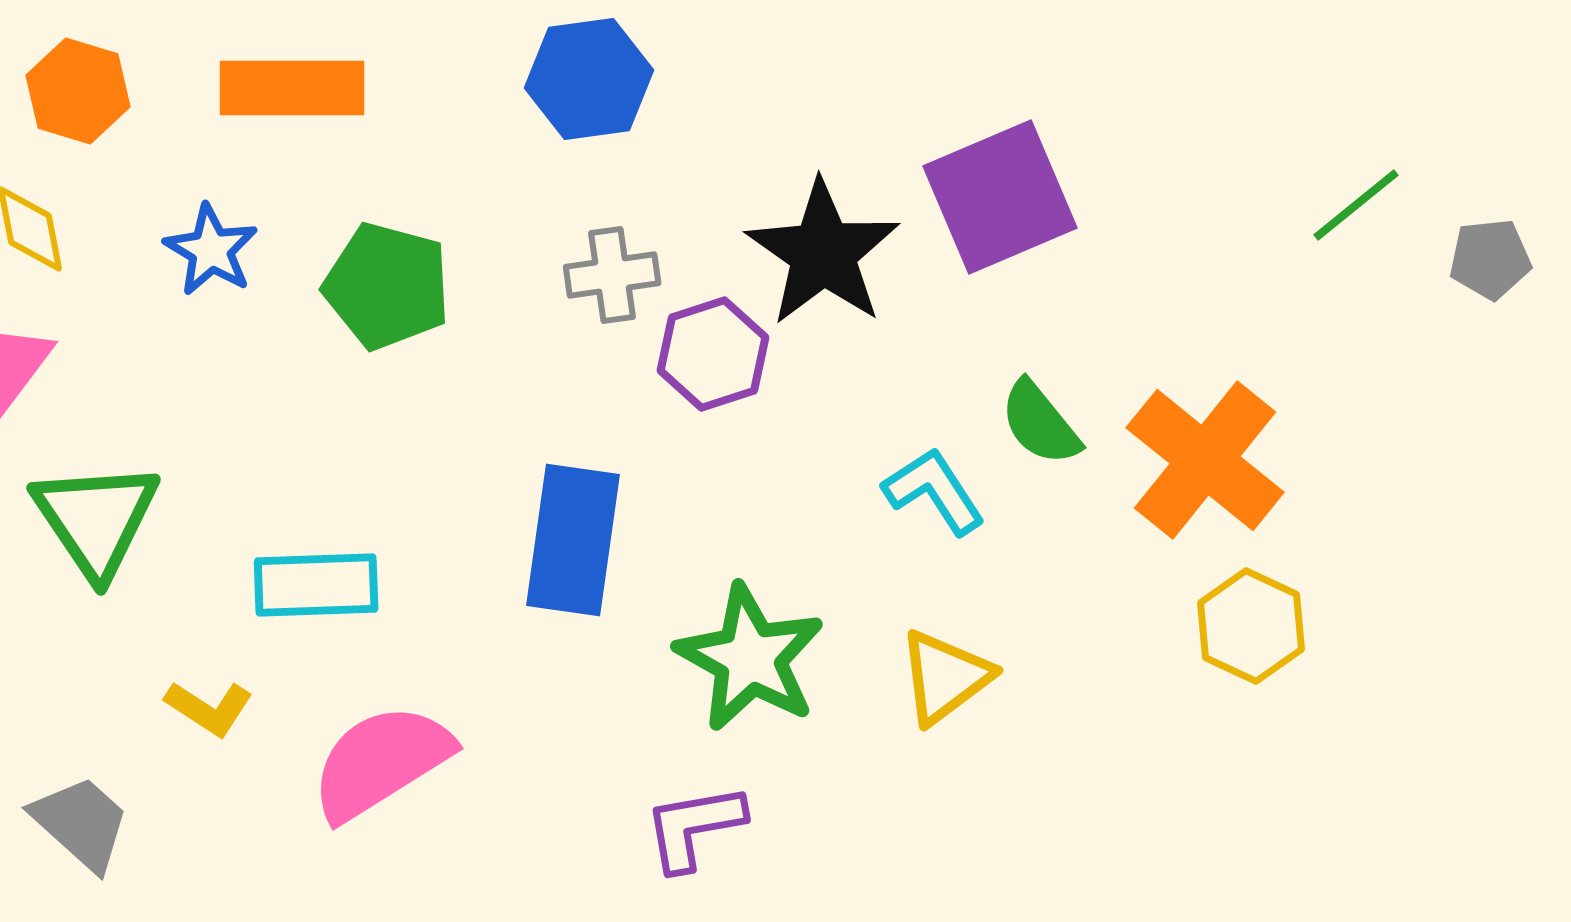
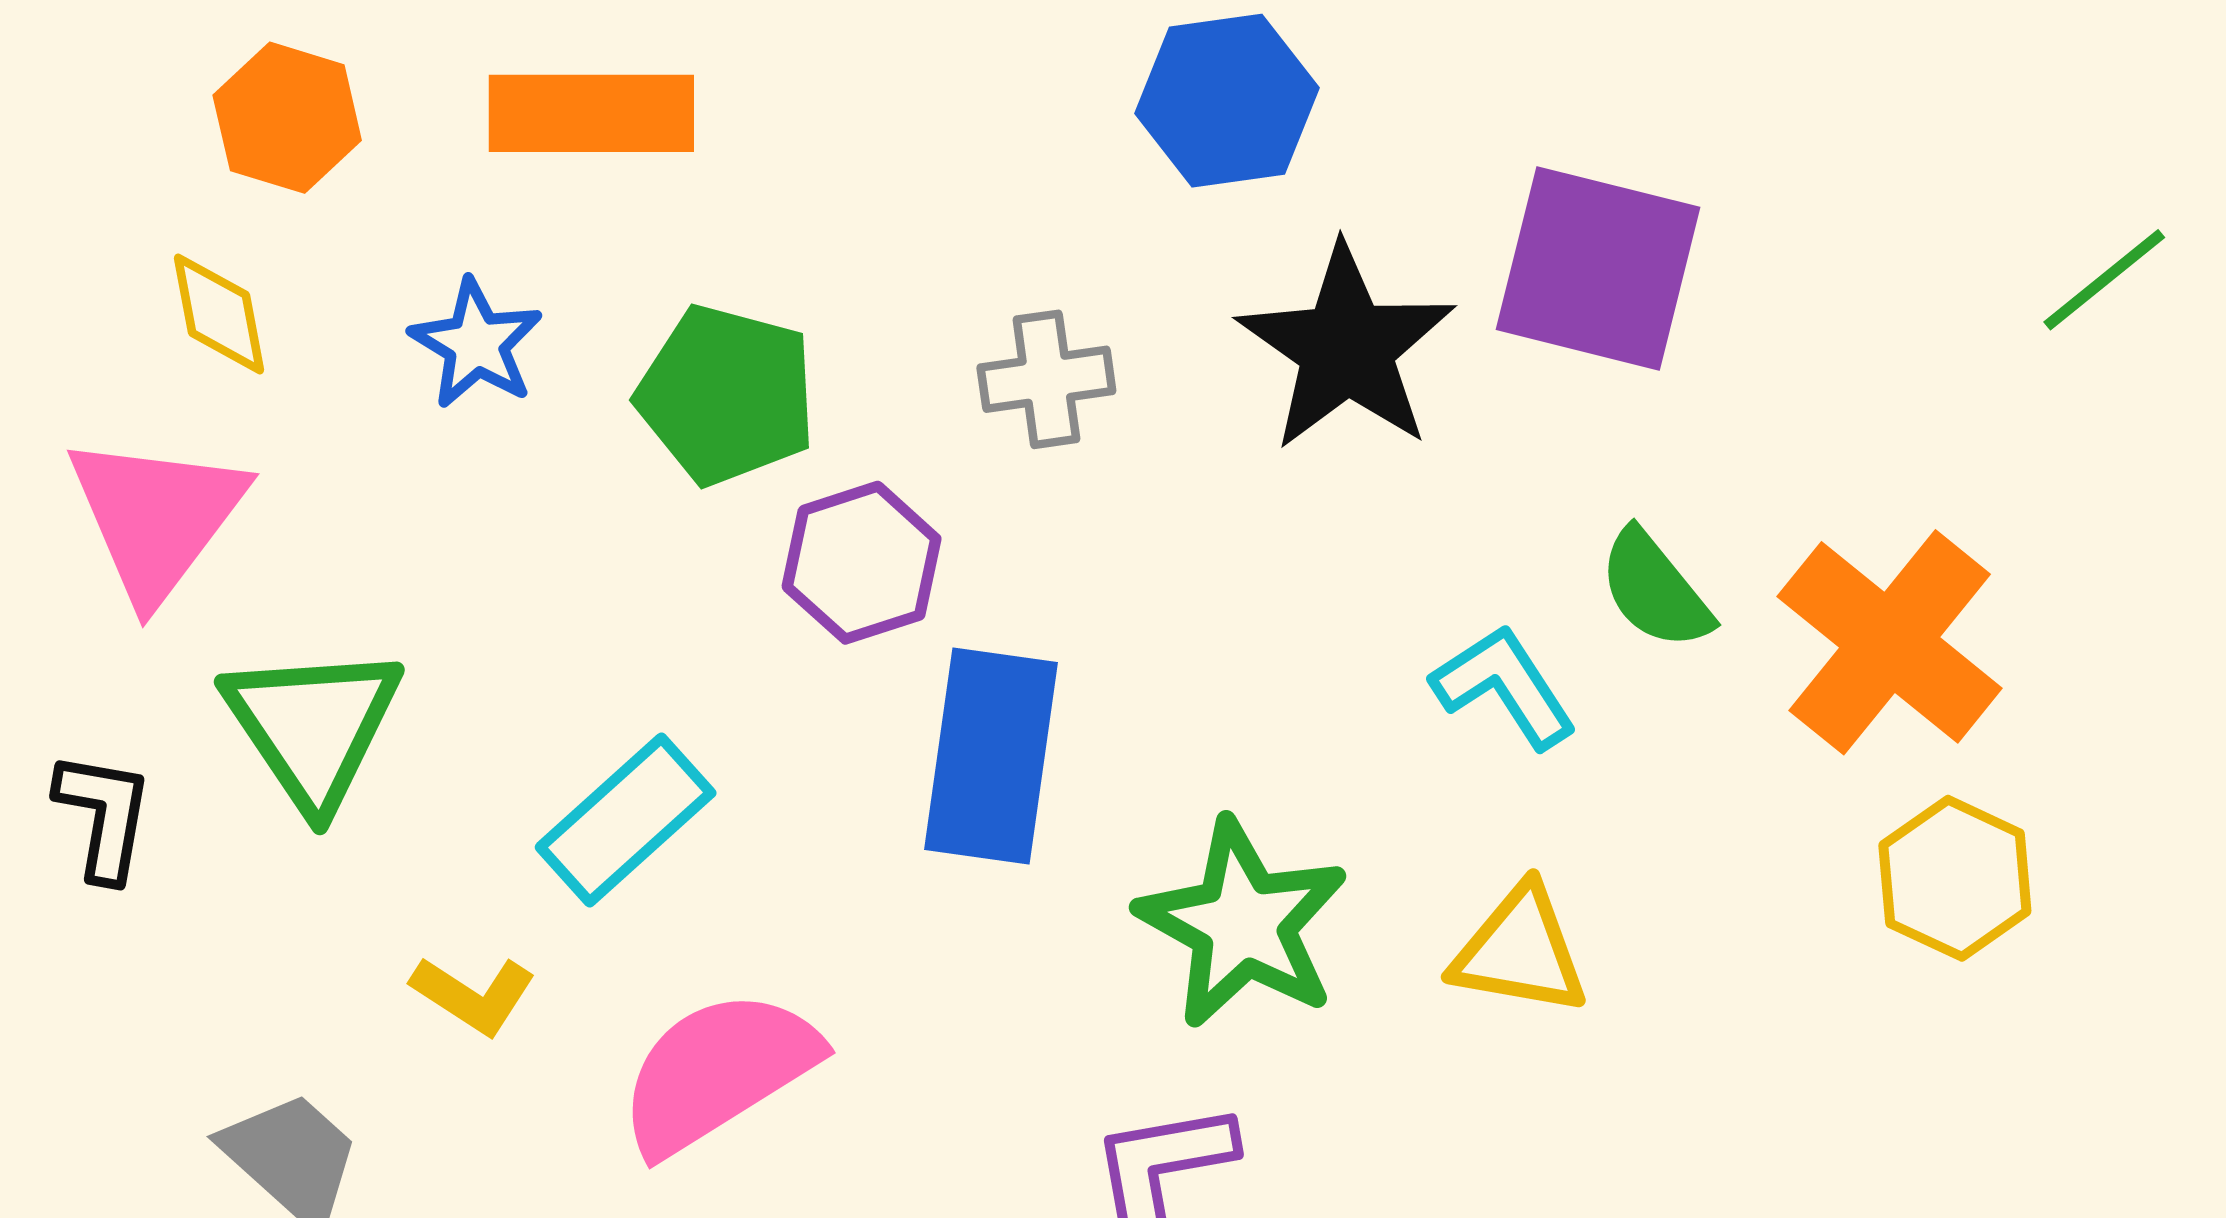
blue hexagon: (589, 79) -> (1227, 101), moved
purple square: (1000, 197) -> (1598, 268), turned 37
purple hexagon: (713, 354) -> (862, 563), moved
cyan rectangle: (316, 585) -> (626, 820), turned -40
yellow triangle: (945, 677) -> (1520, 951), turned 47

